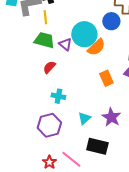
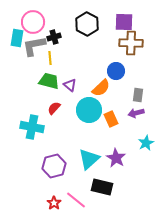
blue circle: (111, 21) -> (116, 71), moved
cyan circle: (84, 34) -> (89, 110), moved
cyan cross: (58, 96) -> (32, 127), moved, size x1.6
cyan triangle: (84, 118) -> (89, 159), size x1.6

